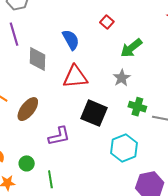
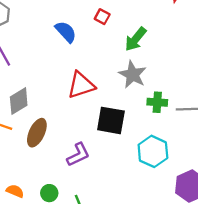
blue semicircle: (71, 40) -> (66, 32), moved
gray diamond: (38, 59) -> (19, 101), moved, turned 70
gray star: (122, 78) -> (133, 75), size x1.4

